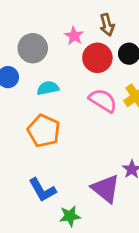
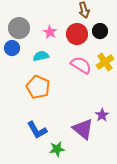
pink star: (74, 36) -> (50, 32), moved
gray circle: (33, 48) -> (19, 28), moved

